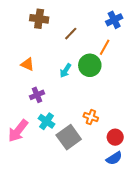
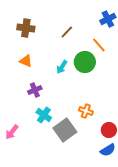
brown cross: (39, 19) -> (26, 28), moved
orange line: (105, 47) -> (99, 45), turned -70
pink arrow: (18, 131) -> (12, 132), moved, size x0.7

